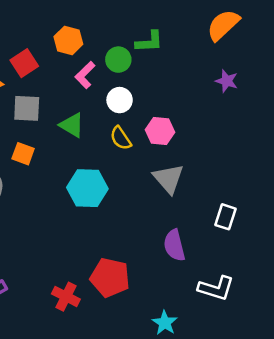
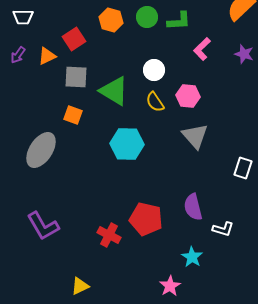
green circle: (118, 60) -> (147, 17), moved
pink L-shape: (85, 75) -> (202, 49), moved
green triangle: (72, 125) -> (114, 91), size x1.4
purple semicircle: (174, 245) -> (193, 207), moved
white L-shape: (216, 288) -> (223, 229), moved, size x0.7

